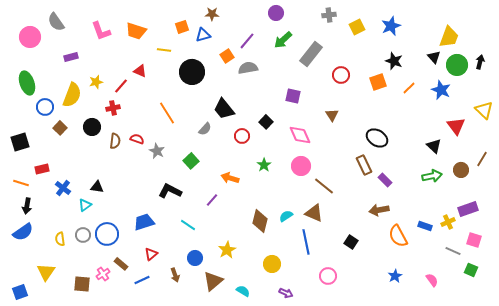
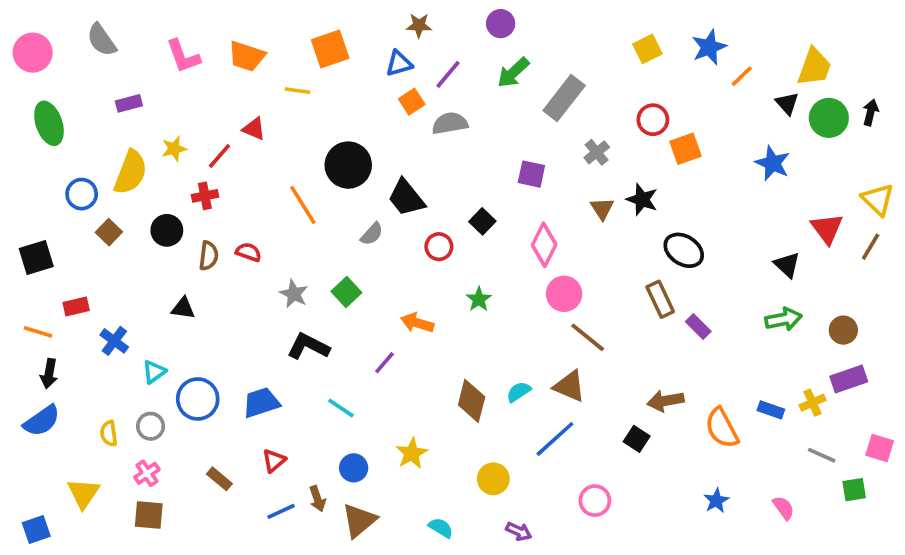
brown star: (212, 14) -> (419, 25), moved
gray cross: (329, 15) -> (597, 152), moved, turned -32
orange square: (182, 27) -> (330, 49), size x1.5
blue triangle: (203, 35) -> (399, 63), moved
pink circle: (30, 37) -> (33, 53), moved
black star: (394, 61) -> (642, 199), moved
black circle: (192, 72) -> (348, 165), moved
red circle: (341, 75) -> (653, 120), moved
green ellipse: (27, 83) -> (49, 123), moved
orange line: (409, 88) -> (742, 76), moved
blue star: (441, 90) -> (773, 163), moved
pink diamond: (300, 135) -> (544, 245), turned 50
gray star: (157, 151) -> (294, 294), moved
brown line: (482, 159) -> (871, 247), moved
pink circle: (301, 166) -> (564, 294), moved
brown circle: (461, 170) -> (843, 330), moved
black triangle: (97, 187) -> (183, 308), moved
brown arrow: (379, 210) -> (666, 401), moved
blue circle: (107, 234) -> (198, 399), moved
pink square: (474, 240) -> (880, 448), moved
blue line: (306, 242) -> (555, 439), turned 60
green square: (471, 270) -> (854, 490), turned -32
pink cross: (103, 274) -> (147, 473), moved
blue line: (142, 280) -> (281, 511), moved
brown triangle: (213, 281) -> (359, 521), moved

